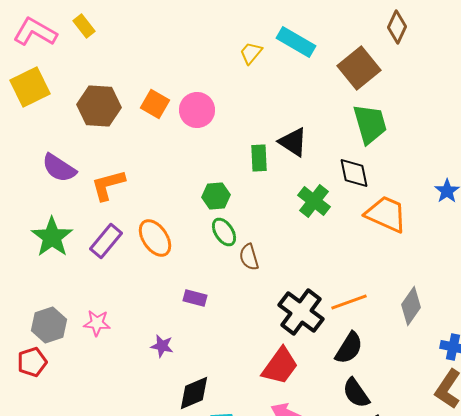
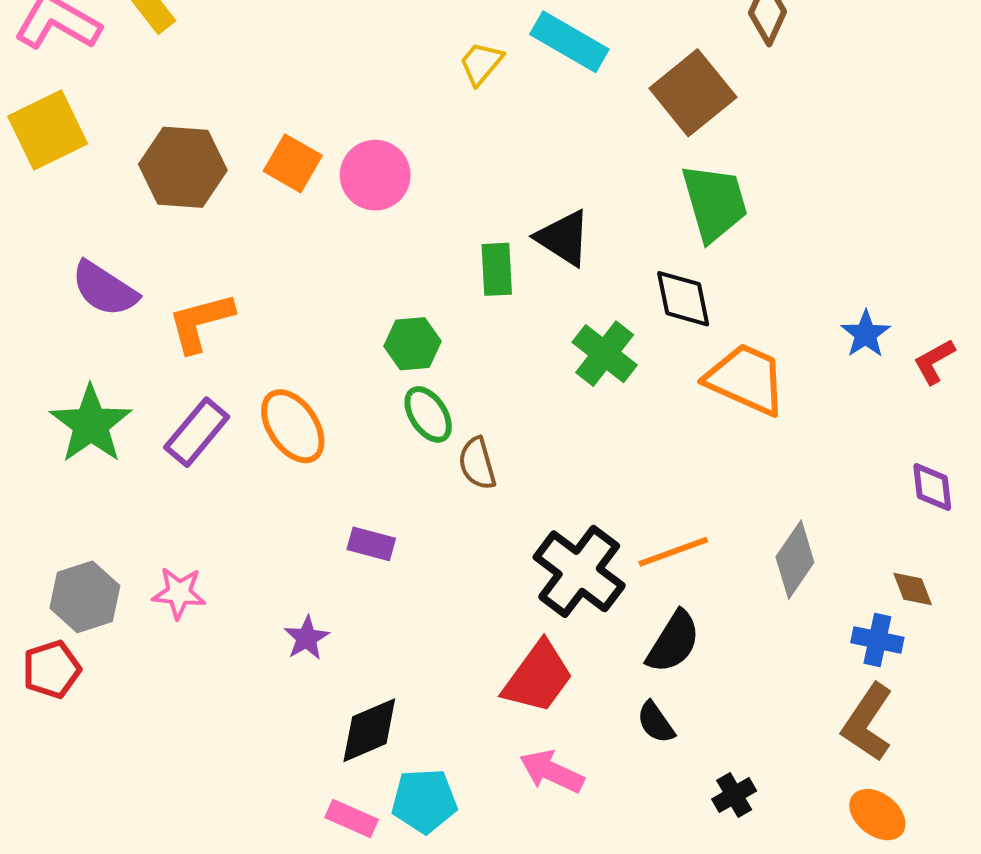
purple star: (162, 346) -> (307, 638), turned 30
black semicircle: (356, 393) -> (656, 722), moved, size x0.7

